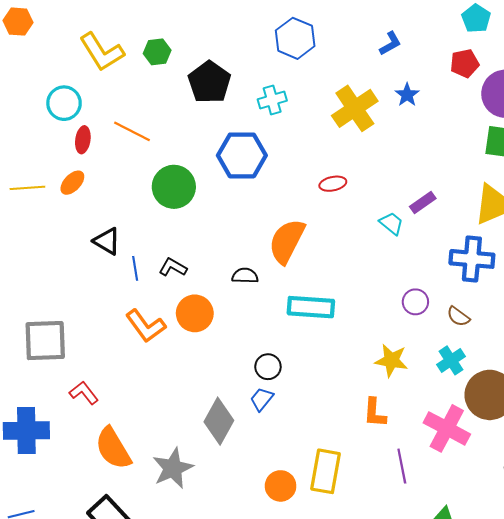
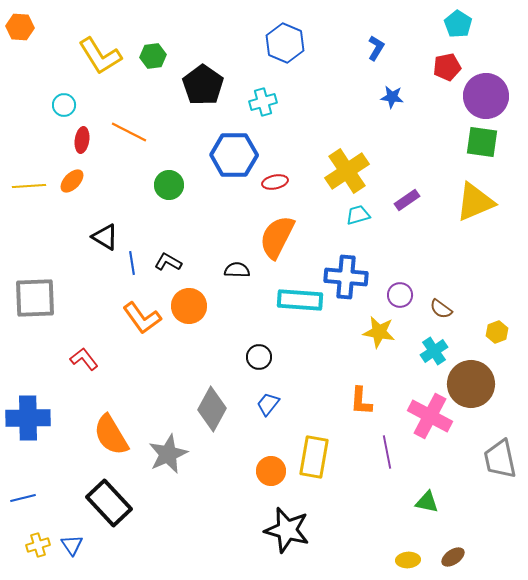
blue L-shape: (390, 44) -> (376, 48), turned -30
blue star: (407, 95) -> (392, 97), turned -30
cyan circle: (64, 103) -> (64, 105), size x0.7
yellow cross: (355, 108) -> (347, 171), moved
red ellipse: (333, 184) -> (275, 182), moved
green circle: (174, 187) -> (169, 185), size x0.7
cyan trapezoid: (391, 223) -> (358, 215), moved, turned -55
blue cross: (472, 259) -> (346, 277), moved
gray square: (45, 341) -> (35, 298), moved
yellow star: (391, 360) -> (379, 332), moved
red L-shape: (84, 393) -> (84, 359), moved
blue trapezoid: (262, 399) -> (268, 404), moved

